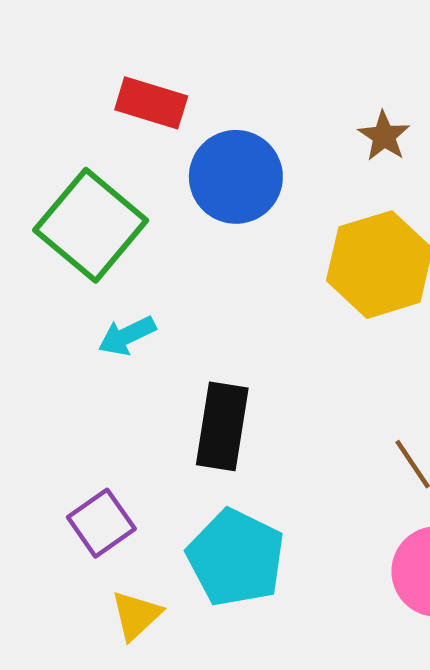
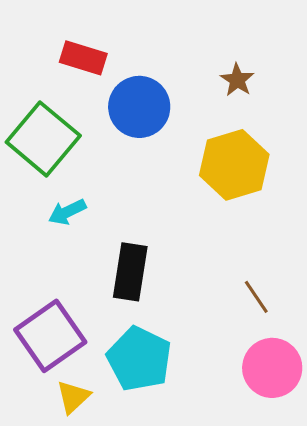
purple square: (101, 523) -> (50, 336), size x1.6

